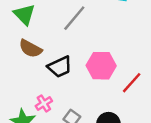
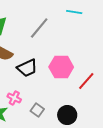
pink cross: (44, 103) -> (14, 98), turned -32

